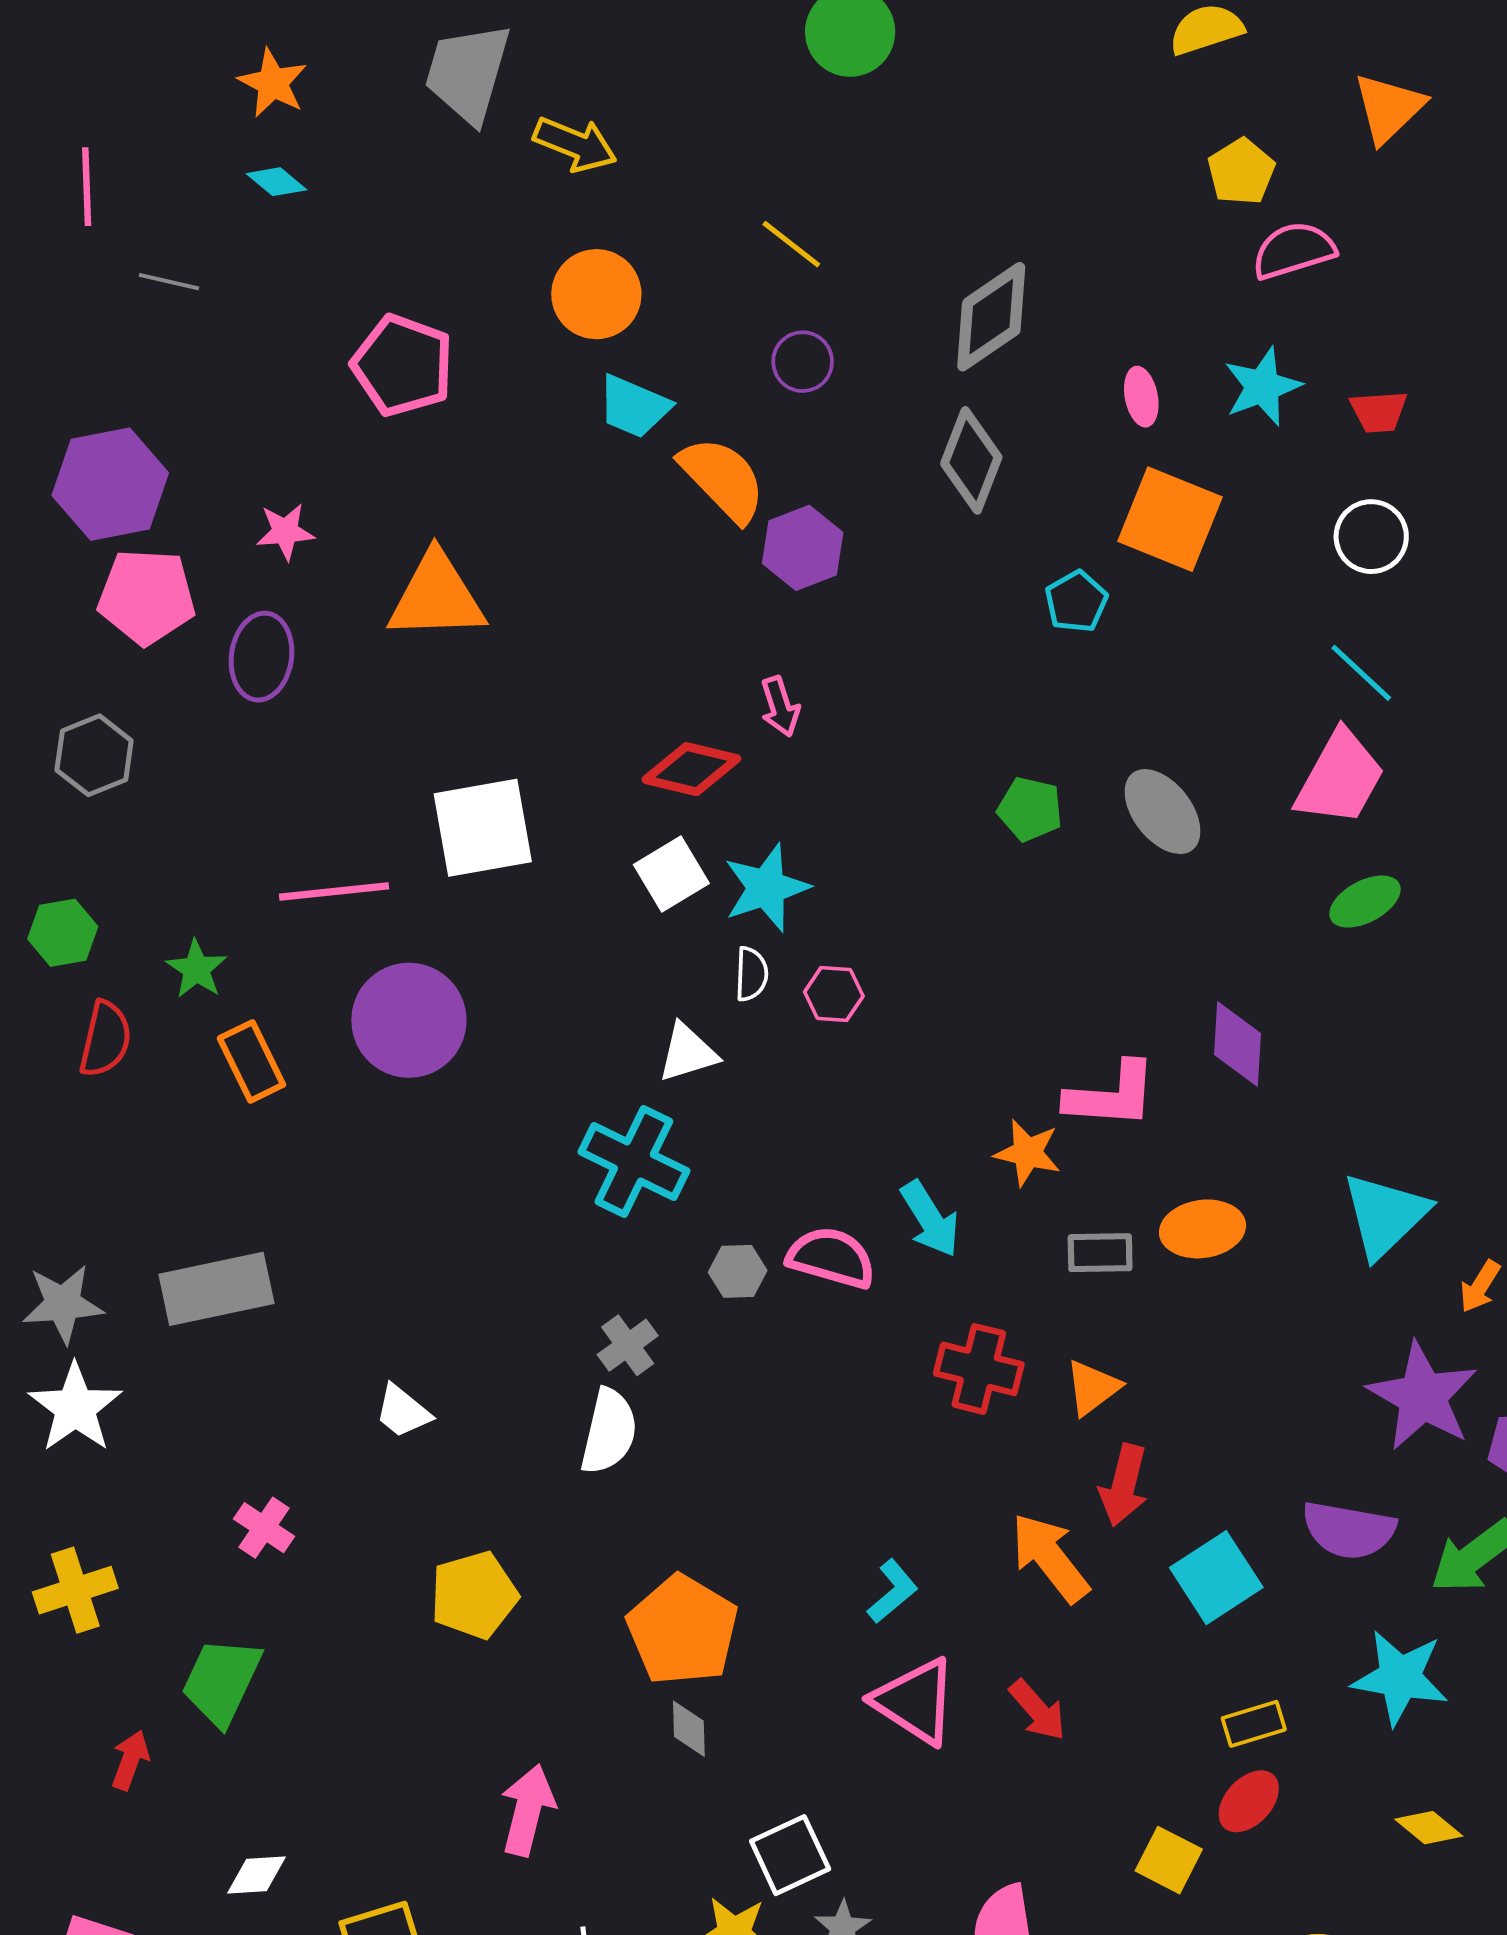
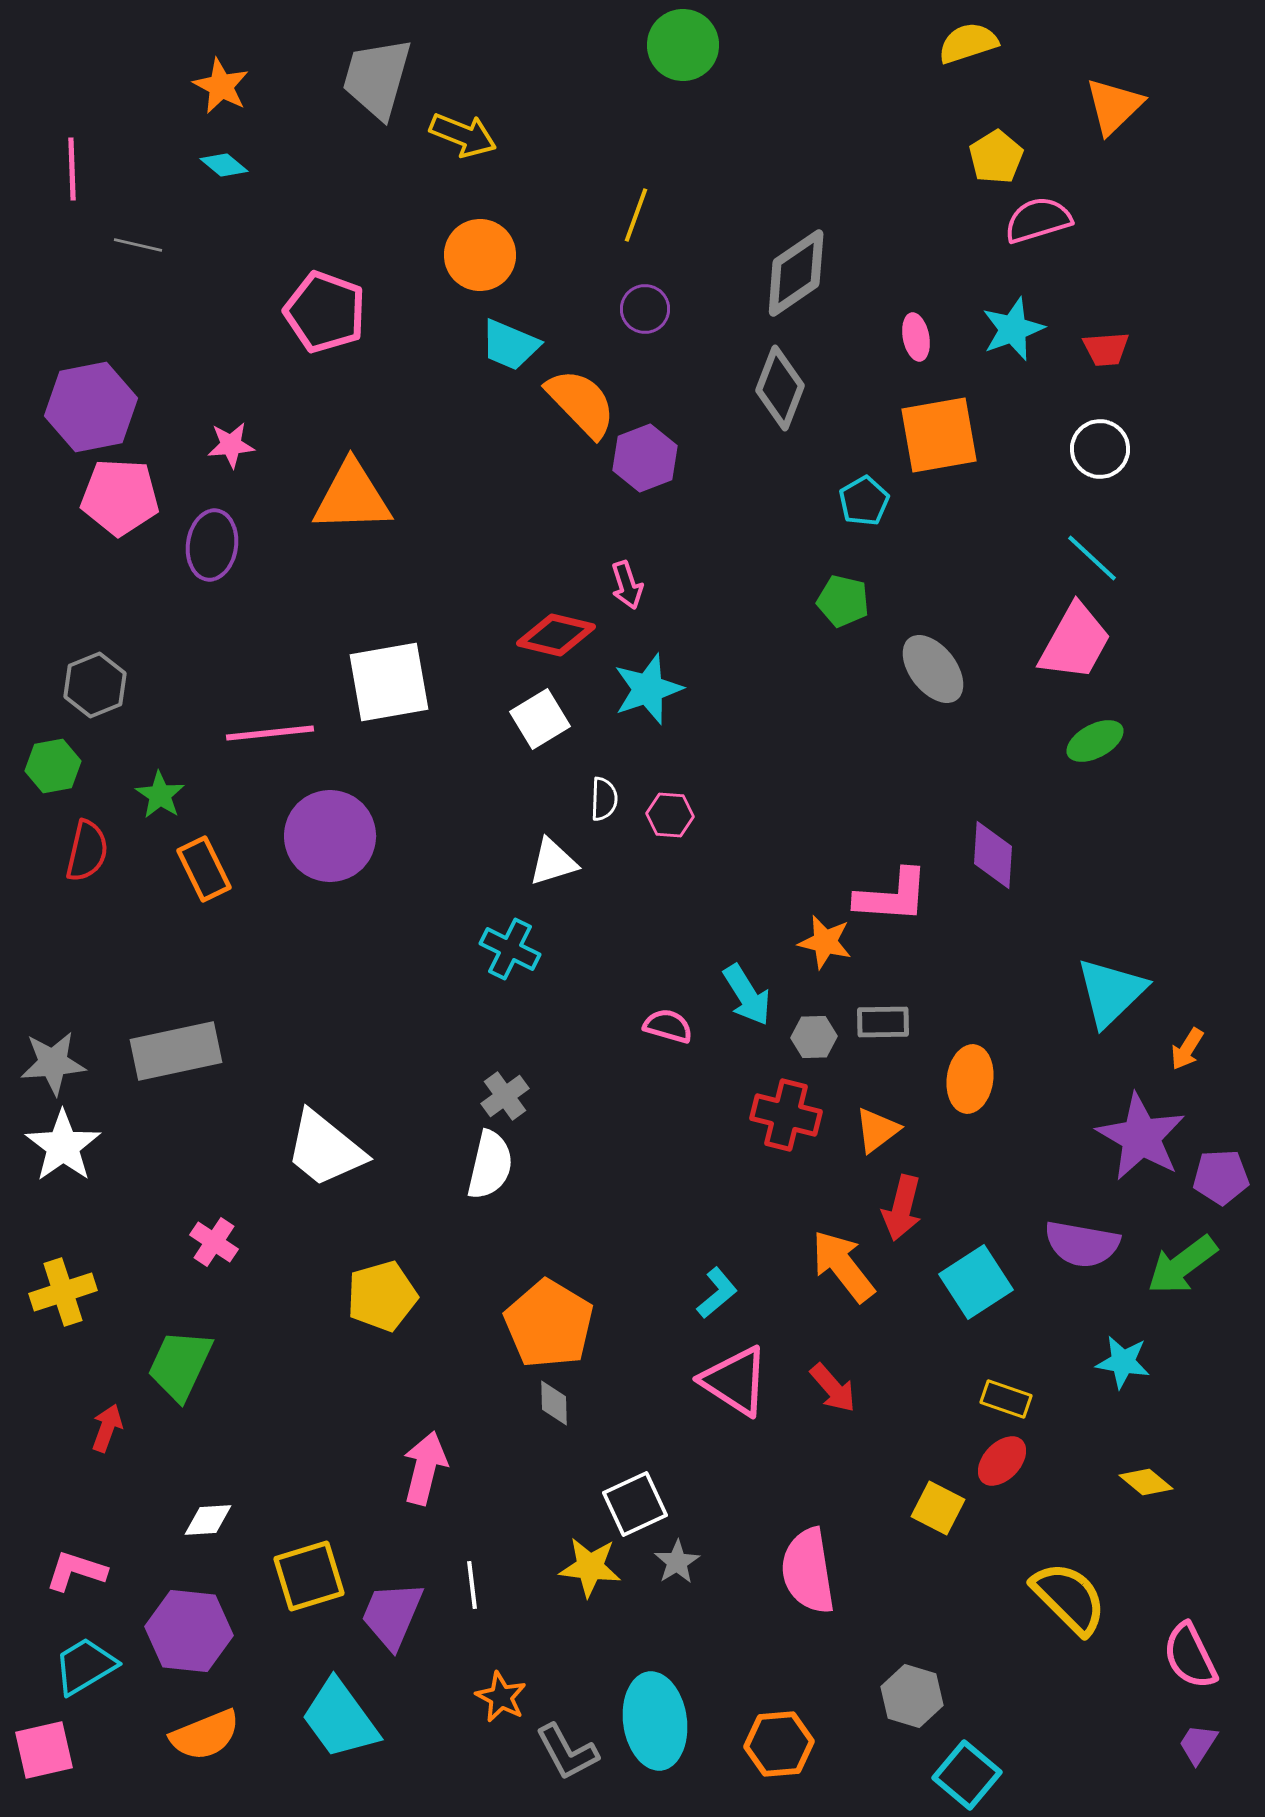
yellow line: (791, 244) -> (636, 215), turned 72
orange square: (1170, 519) -> (939, 435), turned -32
gray hexagon: (94, 755) -> (95, 685), moved
green pentagon: (1030, 809) -> (843, 601), moved
cyan star: (766, 888) -> (648, 689), moved
cyan cross: (634, 1161) -> (510, 949), size x0.7
orange ellipse: (1203, 1229) -> (970, 1079), moved, turned -74
pink semicircle: (831, 1258) -> (668, 1026), size x0.7
gray hexagon: (738, 1271) -> (814, 1037), moved
white trapezoid: (403, 1411) -> (325, 1149), size x1.8
cyan star: (1400, 1678) -> (1123, 1362), size x0.7
yellow rectangle: (1254, 1724) -> (1006, 1399), turned 36

